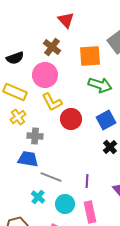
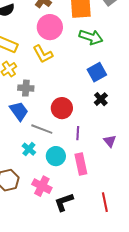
pink circle: (45, 75) -> (50, 27), moved
red circle: (71, 119) -> (62, 108), moved
blue trapezoid: (28, 159) -> (19, 111), turned 45

